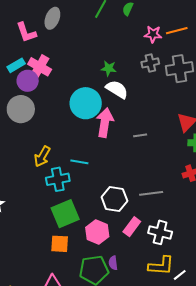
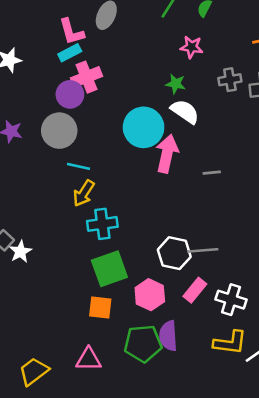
pink star: (153, 34) -> (191, 47), moved
cyan rectangle: (16, 65) -> (70, 53), moved
pink cross: (40, 67) -> (86, 77), turned 35
cyan line: (79, 162) -> (78, 166), moved
gray line: (151, 193) -> (203, 250), moved
purple semicircle: (113, 263) -> (168, 336), size x1.6

